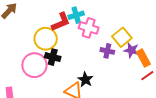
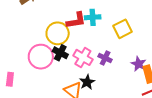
pink cross: (89, 28) -> (83, 57), moved
yellow square: (122, 37) -> (122, 29), moved
purple cross: (107, 51) -> (105, 58), moved

